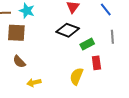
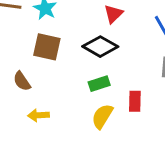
brown square: (16, 33) -> (47, 47), moved
green rectangle: (87, 44) -> (99, 84), moved

